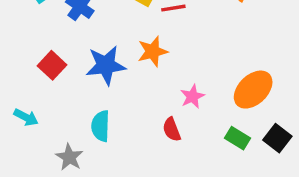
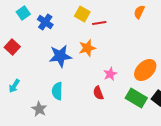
red square: (52, 65) -> (12, 47), moved
cyan arrow: (26, 117) -> (14, 86), turned 96
green rectangle: (237, 138) -> (136, 98), size x1.5

